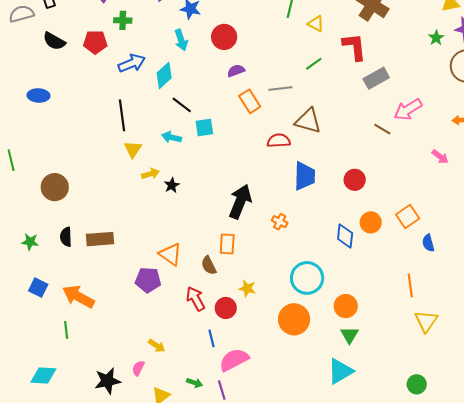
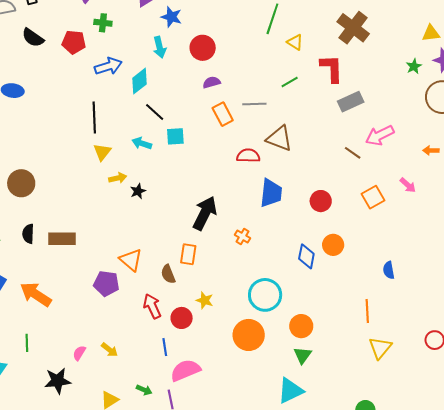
orange square: (408, 217) -> (373, 197), moved
green line: (66, 330) -> (27, 343), moved
pink semicircle: (138, 368) -> (79, 353), moved

